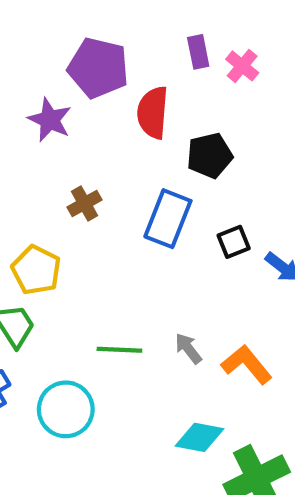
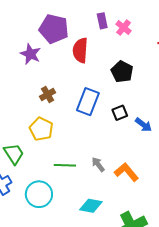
black pentagon: (210, 155) -> (122, 72), moved, turned -30
yellow pentagon: (36, 270) -> (41, 129), moved
cyan diamond: (200, 437) -> (91, 206), moved

